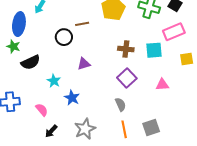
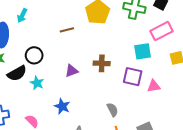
black circle: (64, 37) -> (34, 55), moved
brown cross: (126, 49) -> (102, 63), moved
purple square: (127, 78) -> (133, 77), moved, turned -30
cyan star: (54, 81) -> (37, 83), moved

